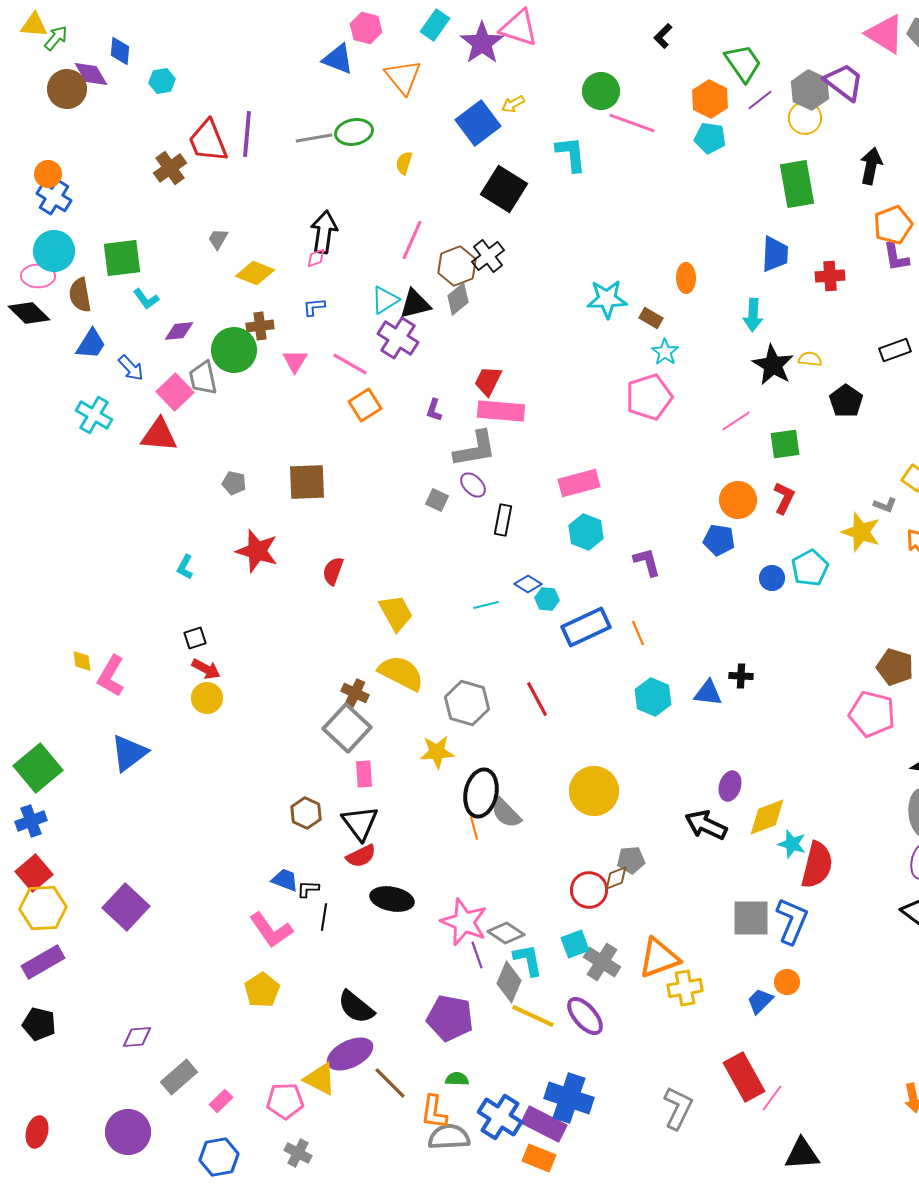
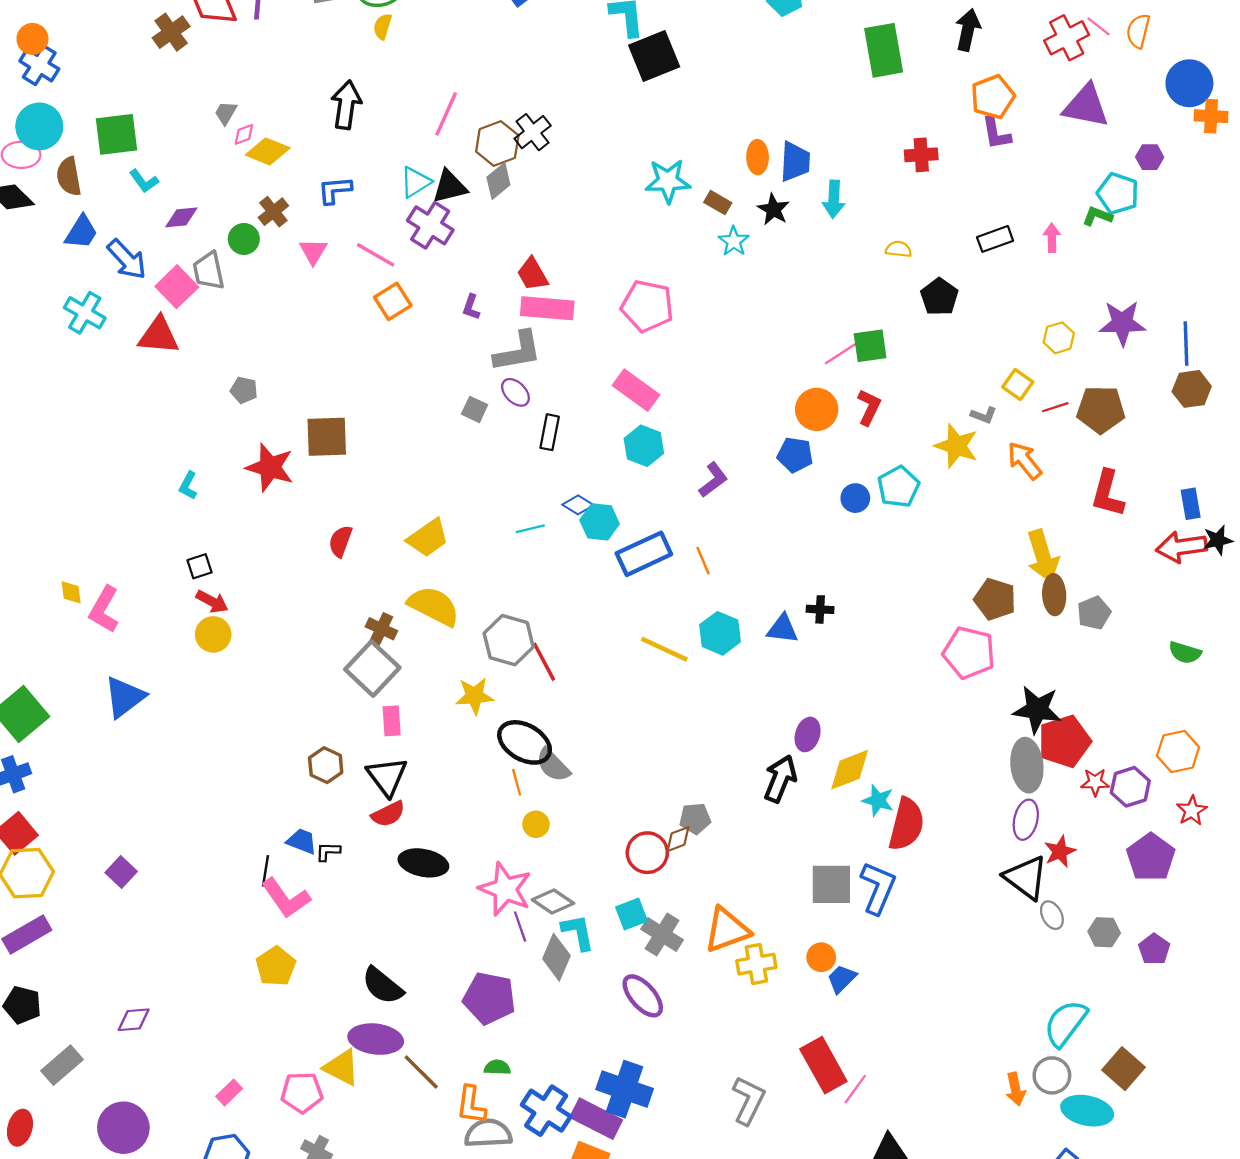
yellow semicircle: (404, 163) -> (383, 26), moved
black square: (504, 189) -> (654, 56), moved, turned 36
blue trapezoid: (775, 254) -> (795, 162), moved
pink diamond: (316, 258) -> (244, 134), moved
blue L-shape: (314, 307) -> (335, 190), size x1.4
brown cross: (260, 326) -> (273, 212), turned -32
green circle: (234, 350) -> (244, 239), size x0.6
black star: (773, 365) -> (773, 209), moved, size x0.7
blue arrow: (131, 368) -> (127, 259), size x1.4
red trapezoid: (488, 381) -> (533, 274), turned -56
pink pentagon: (649, 397) -> (647, 306), moved, turned 30
pink line: (736, 421) -> (841, 354), moved
brown square: (307, 482) -> (327, 437), moved
pink rectangle: (579, 483) -> (636, 390), turned 51
purple L-shape: (647, 562) -> (713, 480), turned 68
red semicircle: (333, 571) -> (340, 541), moved
cyan hexagon: (547, 599) -> (600, 522), size x1.4
yellow trapezoid: (396, 613) -> (428, 538), turned 84
red line: (537, 699) -> (544, 662), moved
yellow circle: (594, 791) -> (536, 824), moved, size x0.5
black ellipse: (481, 793) -> (525, 742), turned -72
black arrow: (706, 825) -> (780, 779), turned 87
purple square: (126, 907) -> (121, 872), size x0.6
black line: (324, 917) -> (265, 871), moved
orange circle: (787, 982) -> (821, 957), moved
yellow line: (533, 1016) -> (664, 649), moved
purple ellipse: (350, 1054) -> (376, 1039), turned 33
gray rectangle: (179, 1077) -> (62, 1065), moved

